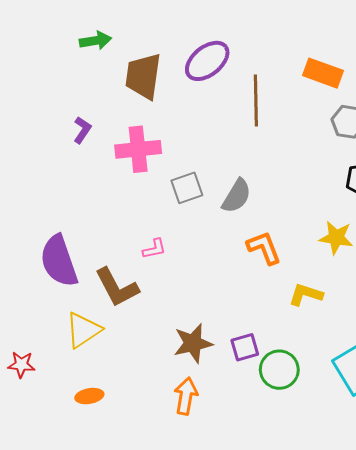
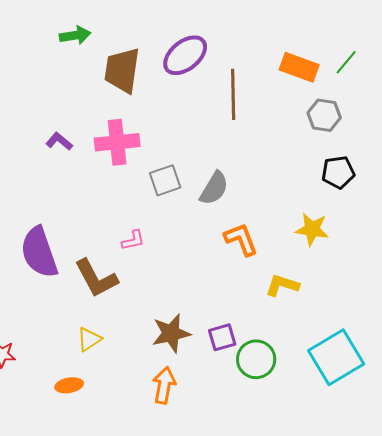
purple L-shape: (82, 130) -> (59, 141), moved, turned -84
yellow triangle: (83, 330) -> (89, 339), moved, size x0.7

